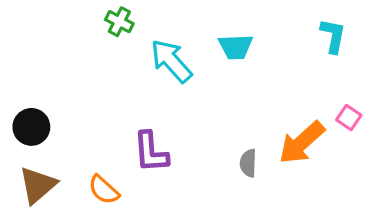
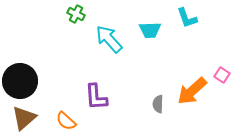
cyan L-shape: (333, 36) -> (187, 18), moved, turned 150
black circle: (31, 127) -> (20, 81), size x1.5

